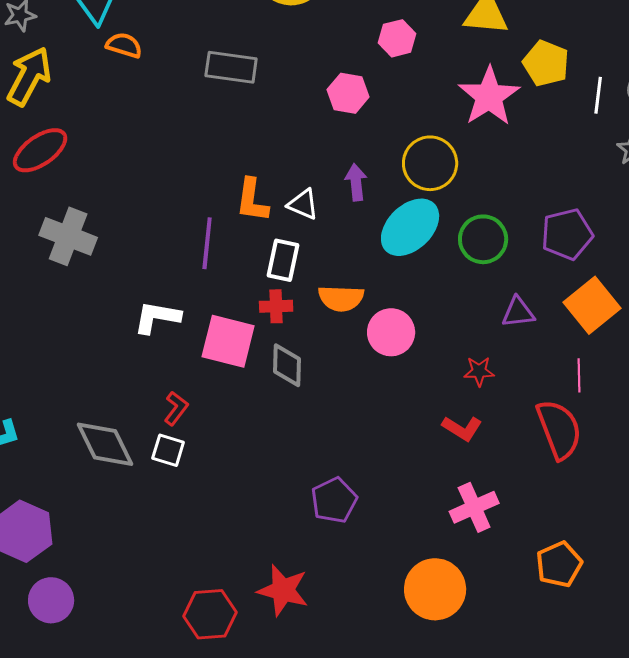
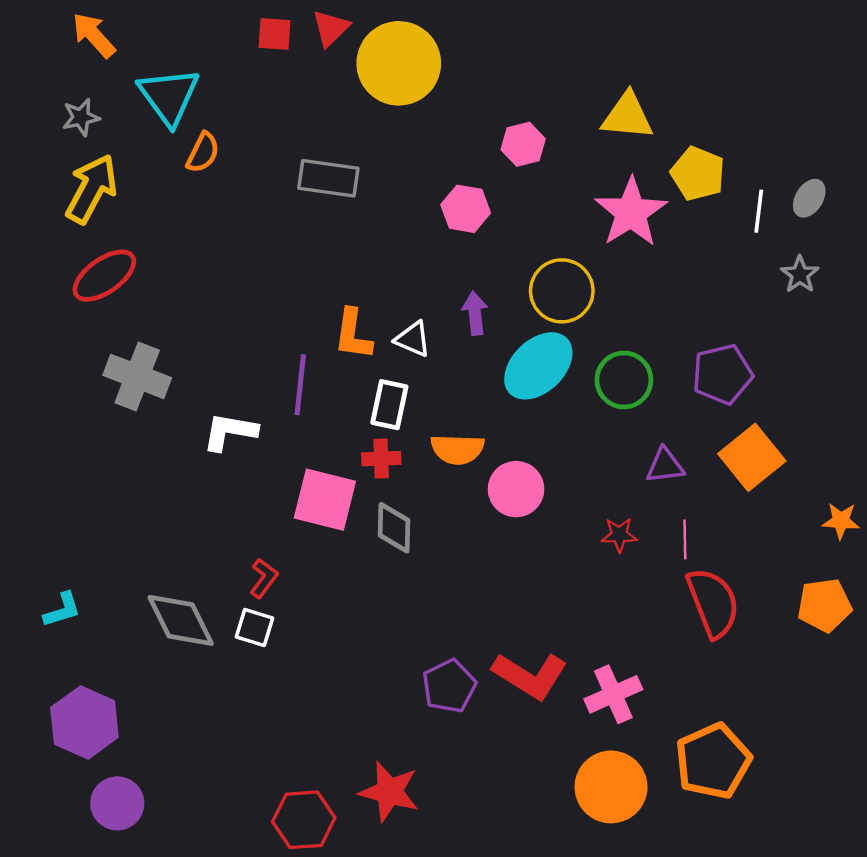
orange semicircle: (124, 45) -> (203, 152), turned 99
white L-shape: (157, 317) -> (230, 432), moved
pink line: (579, 375) -> (685, 539), moved
red L-shape: (462, 428) -> (530, 676), moved, size x1.6
orange pentagon: (559, 564) -> (713, 761), size x1.4
orange circle: (435, 589) -> (611, 787), moved

